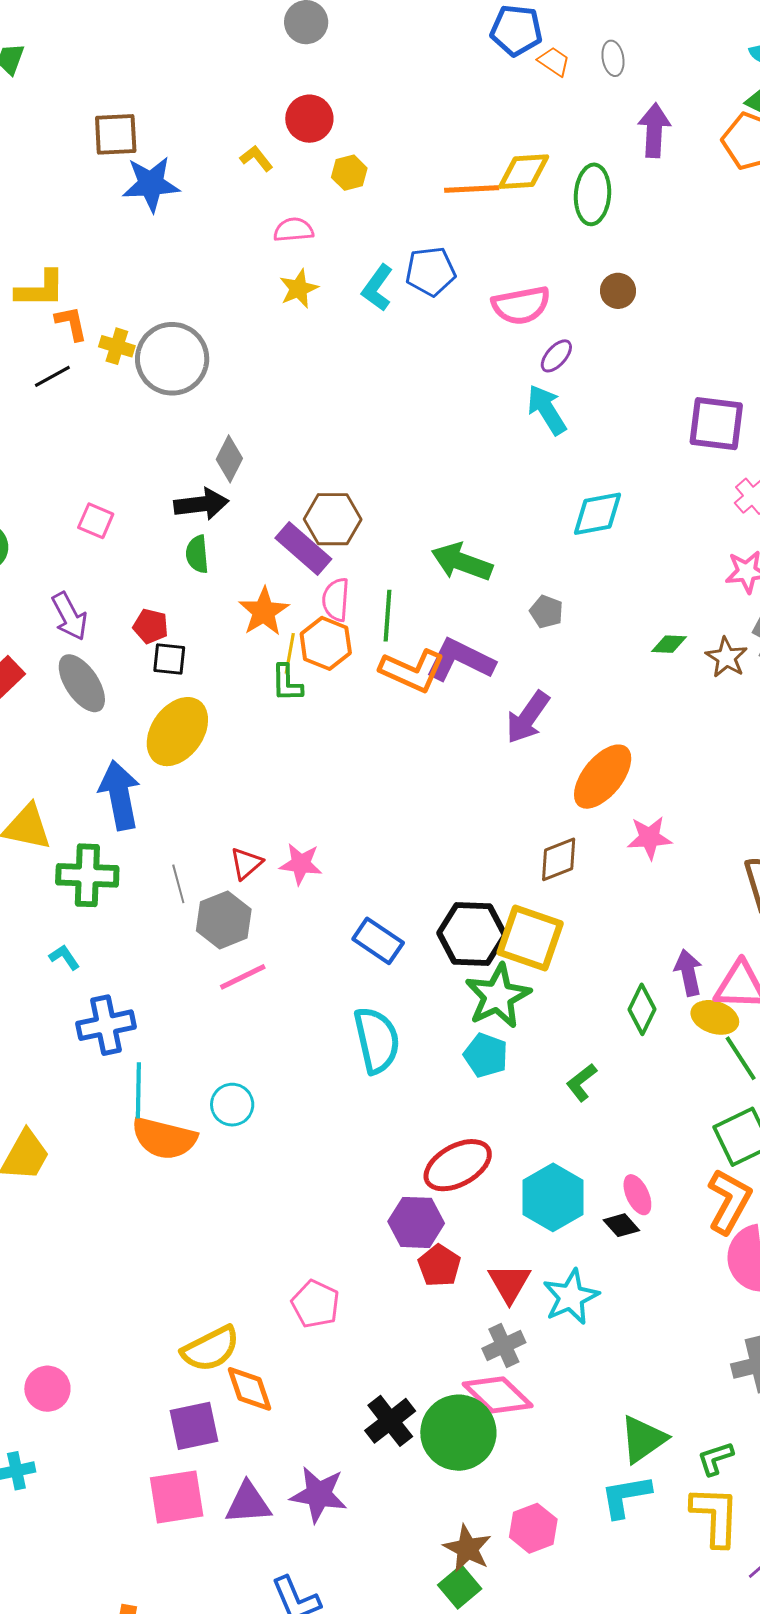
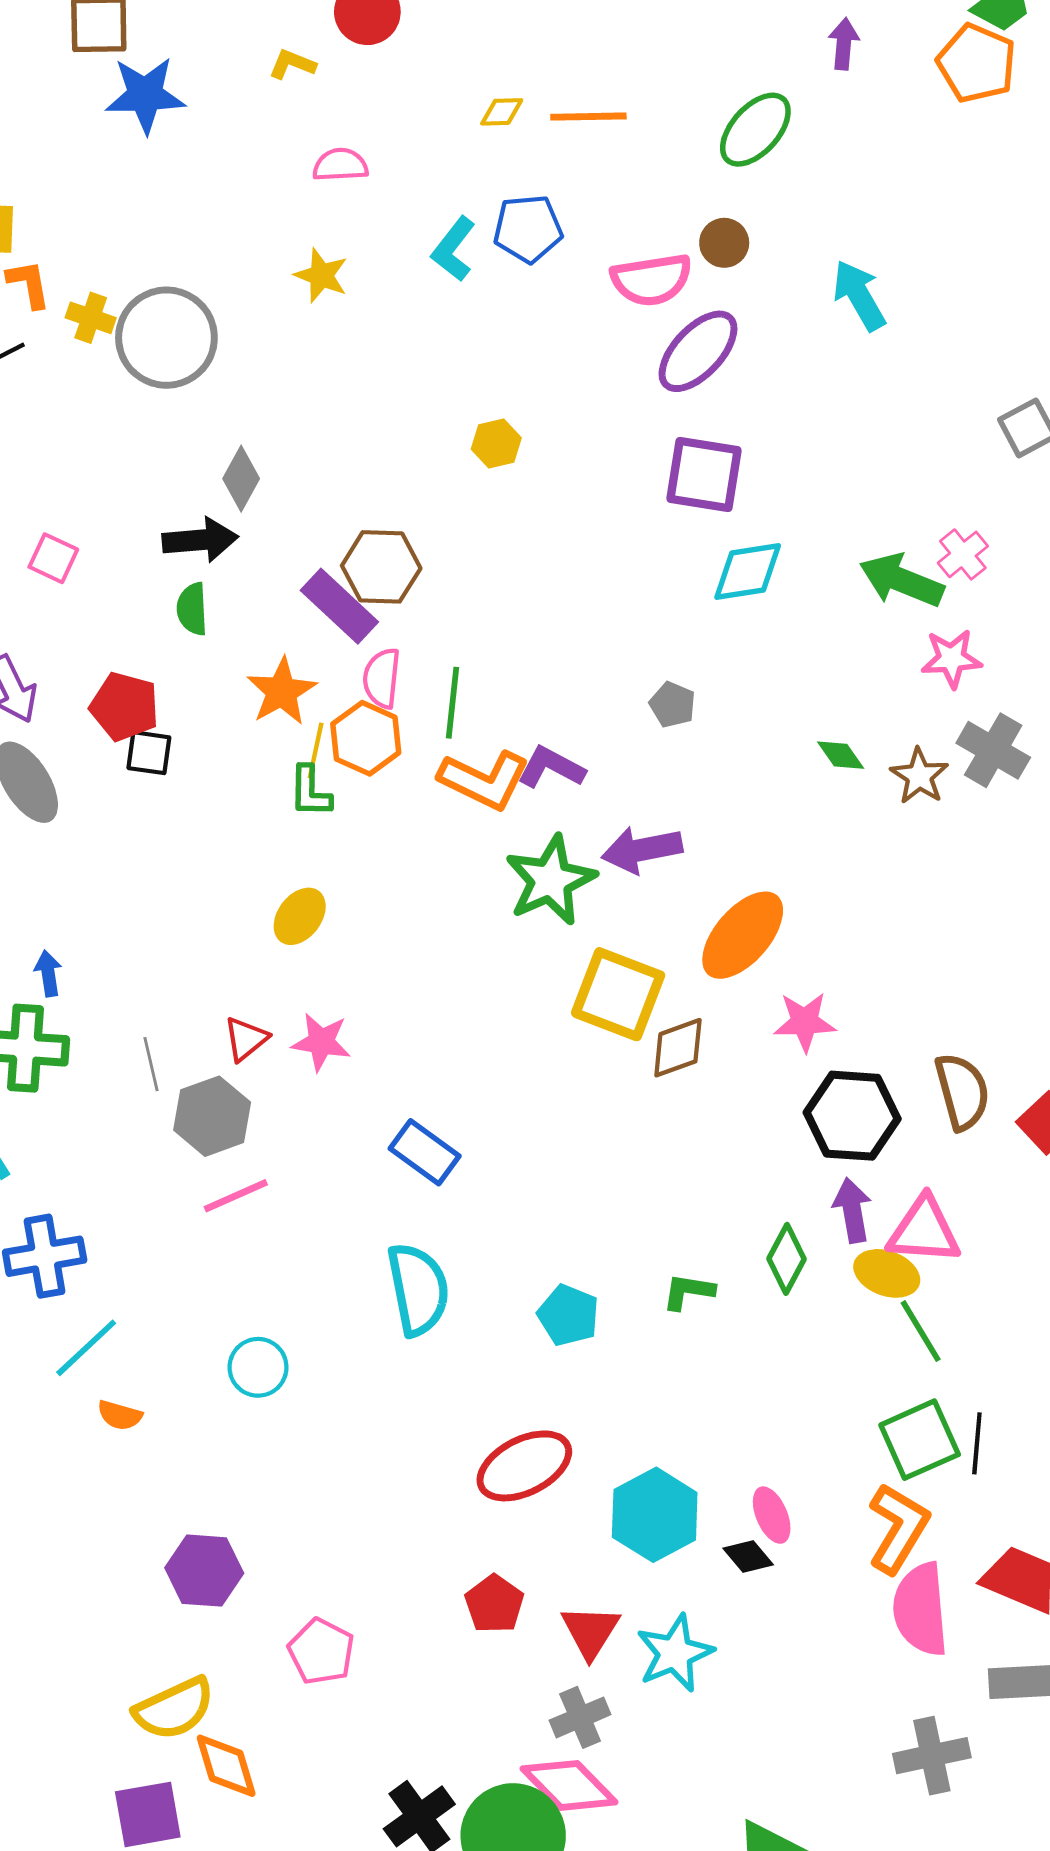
purple arrow: (654, 130) -> (844, 44), size x0.7
yellow L-shape: (256, 158) -> (292, 64), turned -32
yellow diamond: (524, 172) -> (502, 112), moved, size x0.6
yellow hexagon: (349, 173) -> (496, 443), moved
green ellipse: (593, 194) -> (755, 130), turned 36
yellow star: (299, 289) -> (321, 275), moved, turned -30
brown circle: (618, 291) -> (724, 243), moved
purple ellipse: (556, 356) -> (698, 351), size x1.8
cyan arrow: (547, 410) -> (859, 295), moved
purple square: (716, 424) -> (704, 475), moved
green arrow: (462, 562) -> (902, 580), moved
red pentagon: (151, 626) -> (125, 707), size x1.4
green diamond: (669, 644) -> (841, 755), turned 51
purple L-shape: (460, 660) -> (551, 767), size x0.7
purple arrow: (528, 717) -> (642, 850), turned 42
yellow ellipse: (177, 732) -> (300, 916), moved, size x0.6
blue arrow: (120, 795) -> (48, 973), moved, size x0.5
black hexagon: (472, 934) -> (852, 1116), moved
yellow square: (530, 938) -> (618, 994), moved
green star: (498, 996) -> (550, 880), moved
green L-shape: (581, 1082) -> (688, 1291), moved, turned 45
cyan line: (138, 1090) -> (86, 1348), turned 44
cyan circle: (232, 1105) -> (258, 1367), moved
orange semicircle: (164, 1138) -> (120, 1415), size x0.5
purple hexagon: (416, 1222) -> (204, 1571), moved

